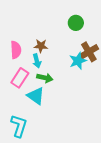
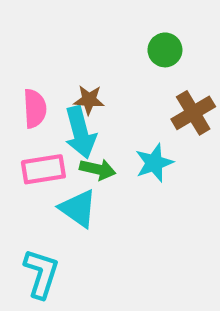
cyan arrow: (37, 61) -> (80, 132), size x1.6
cyan star: (78, 61) -> (154, 163), moved
pink rectangle: (20, 78) -> (43, 169), turned 48

